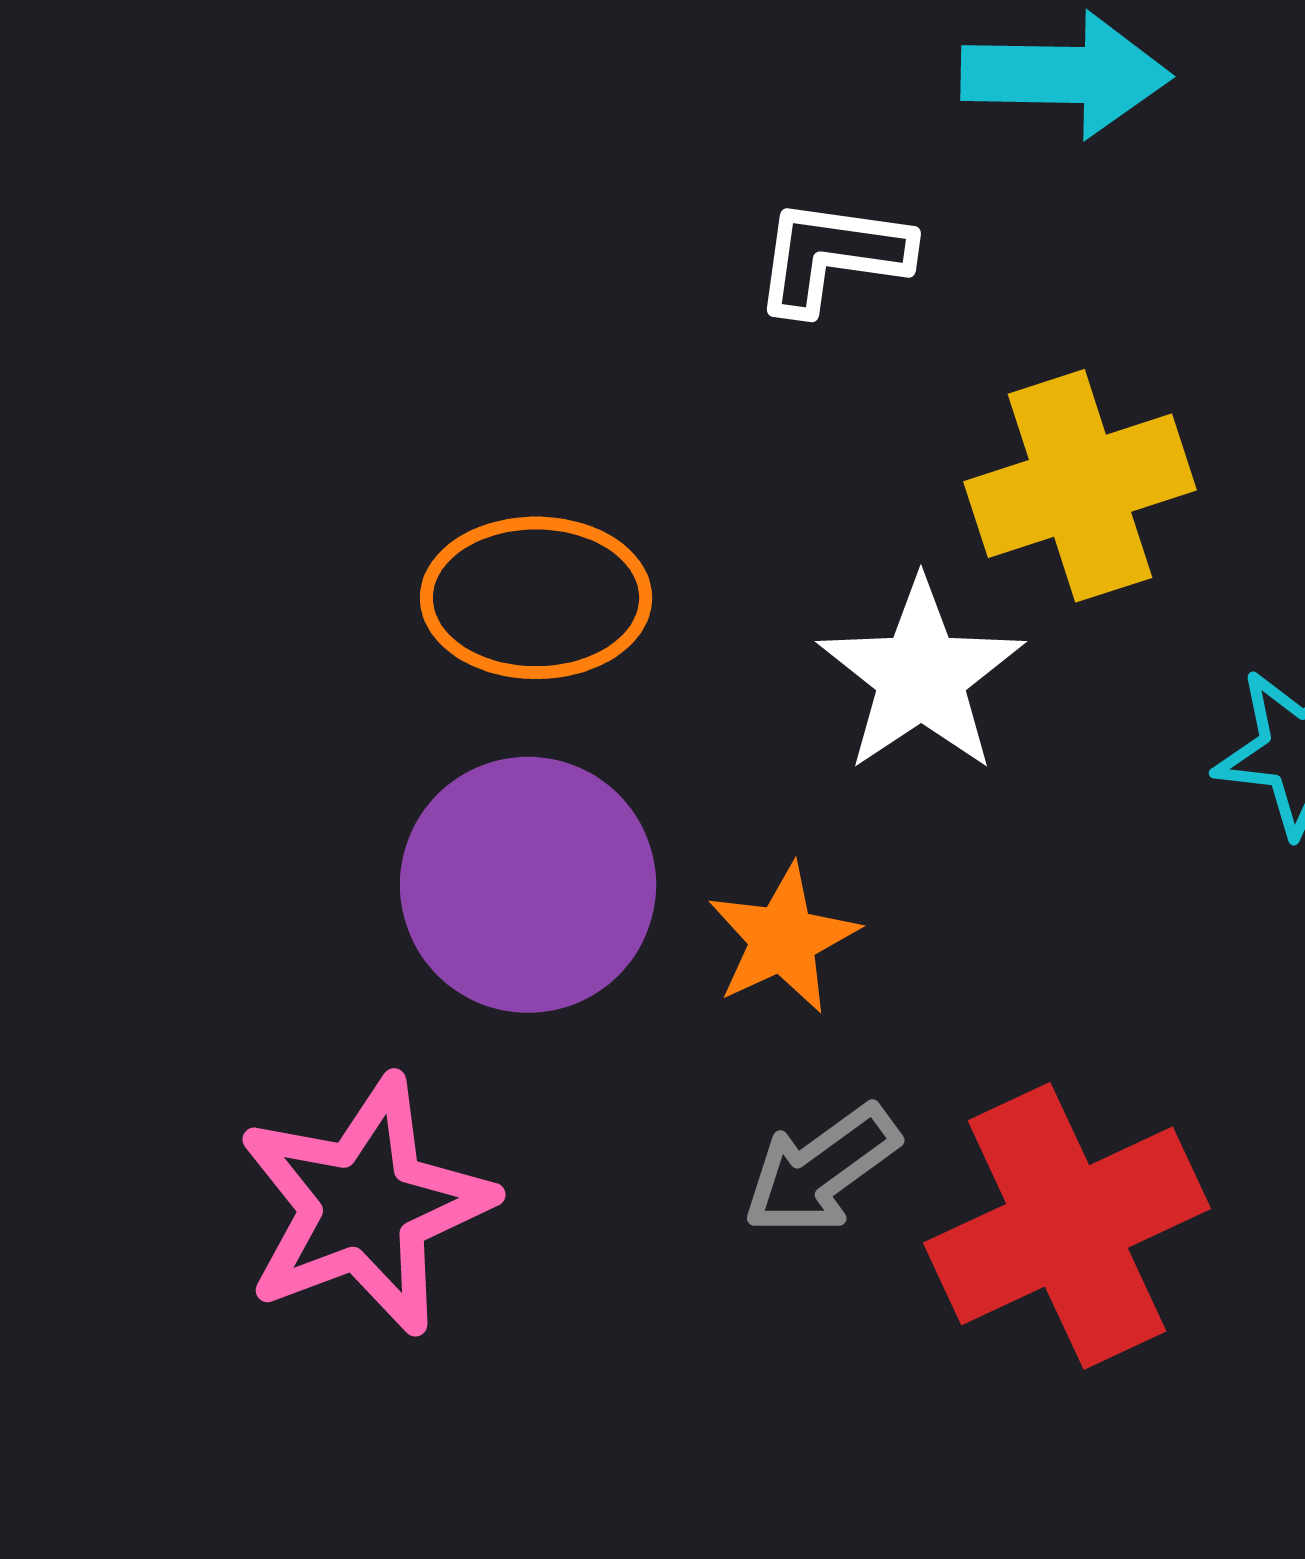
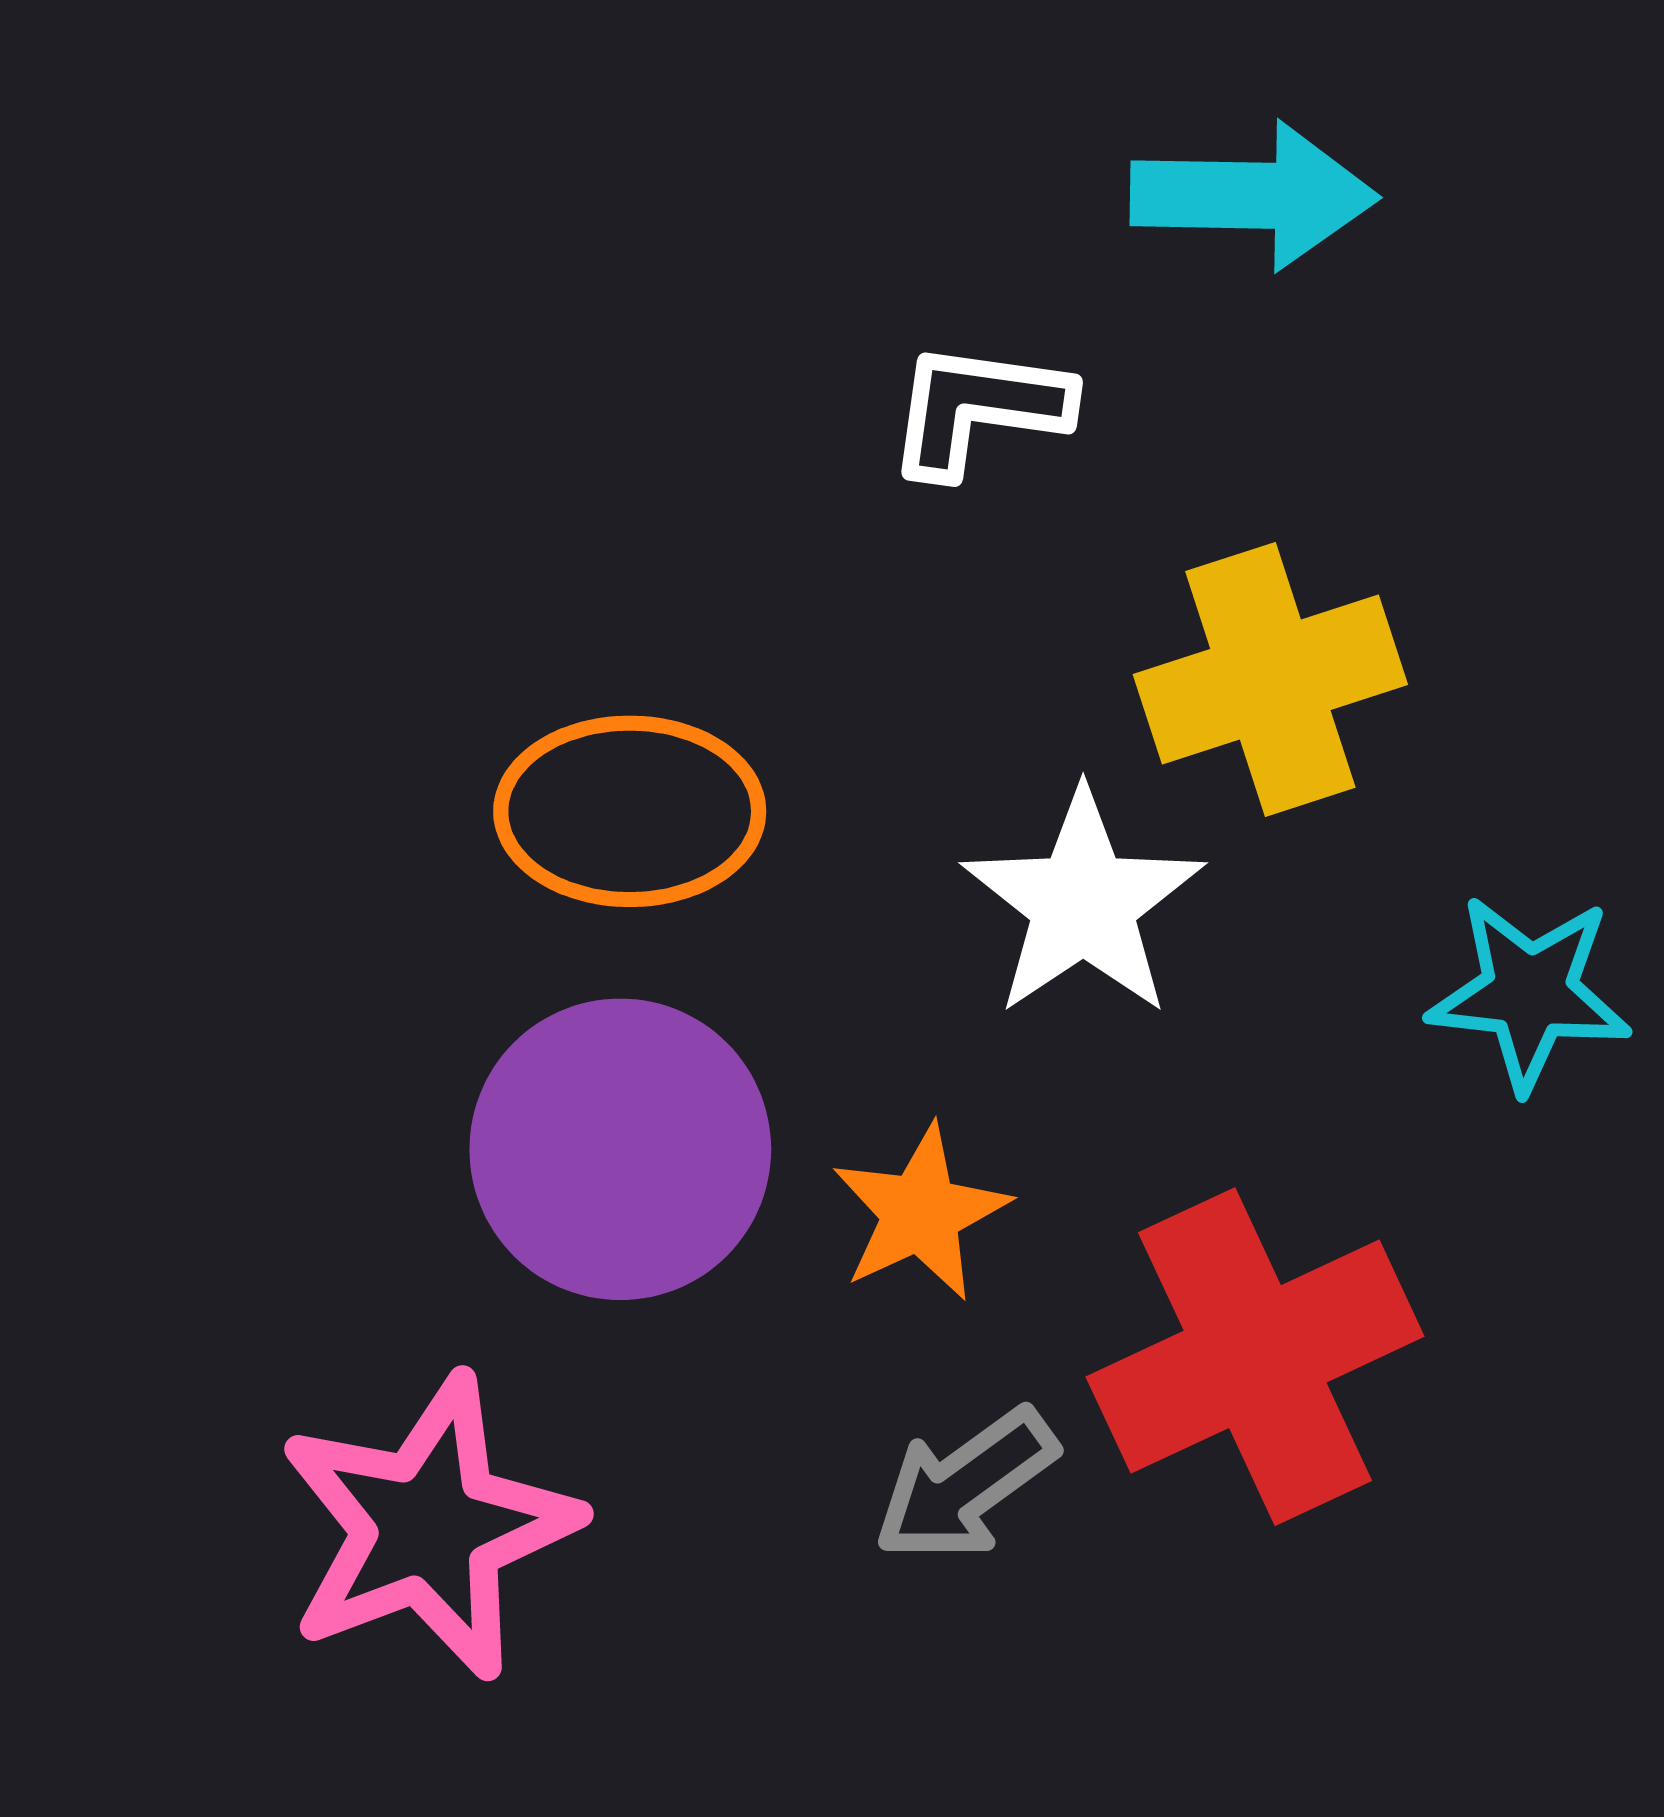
red cross: (1067, 1226) -> (1255, 1357), moved

